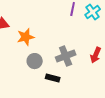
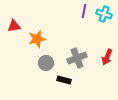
cyan cross: (93, 12) -> (104, 14), turned -35

